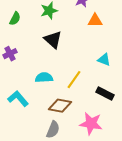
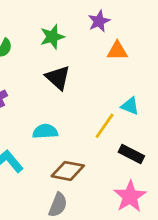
yellow line: (74, 80) -> (105, 126), moved
pink star: (91, 124) -> (130, 196), moved, turned 30

